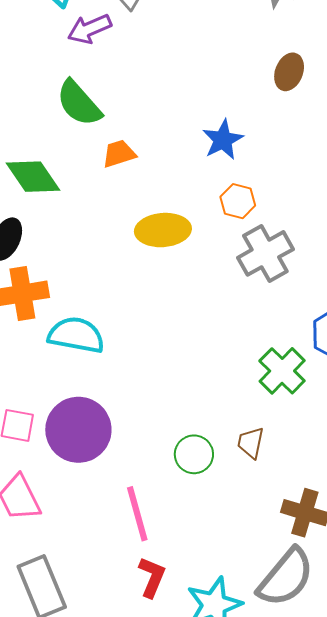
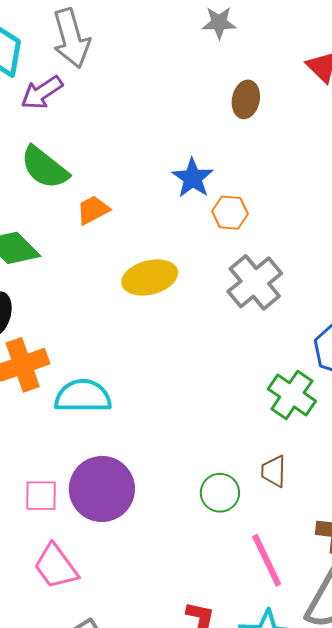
orange hexagon: (238, 201) -> (230, 213), moved
pink line: (137, 514) -> (267, 560), moved

